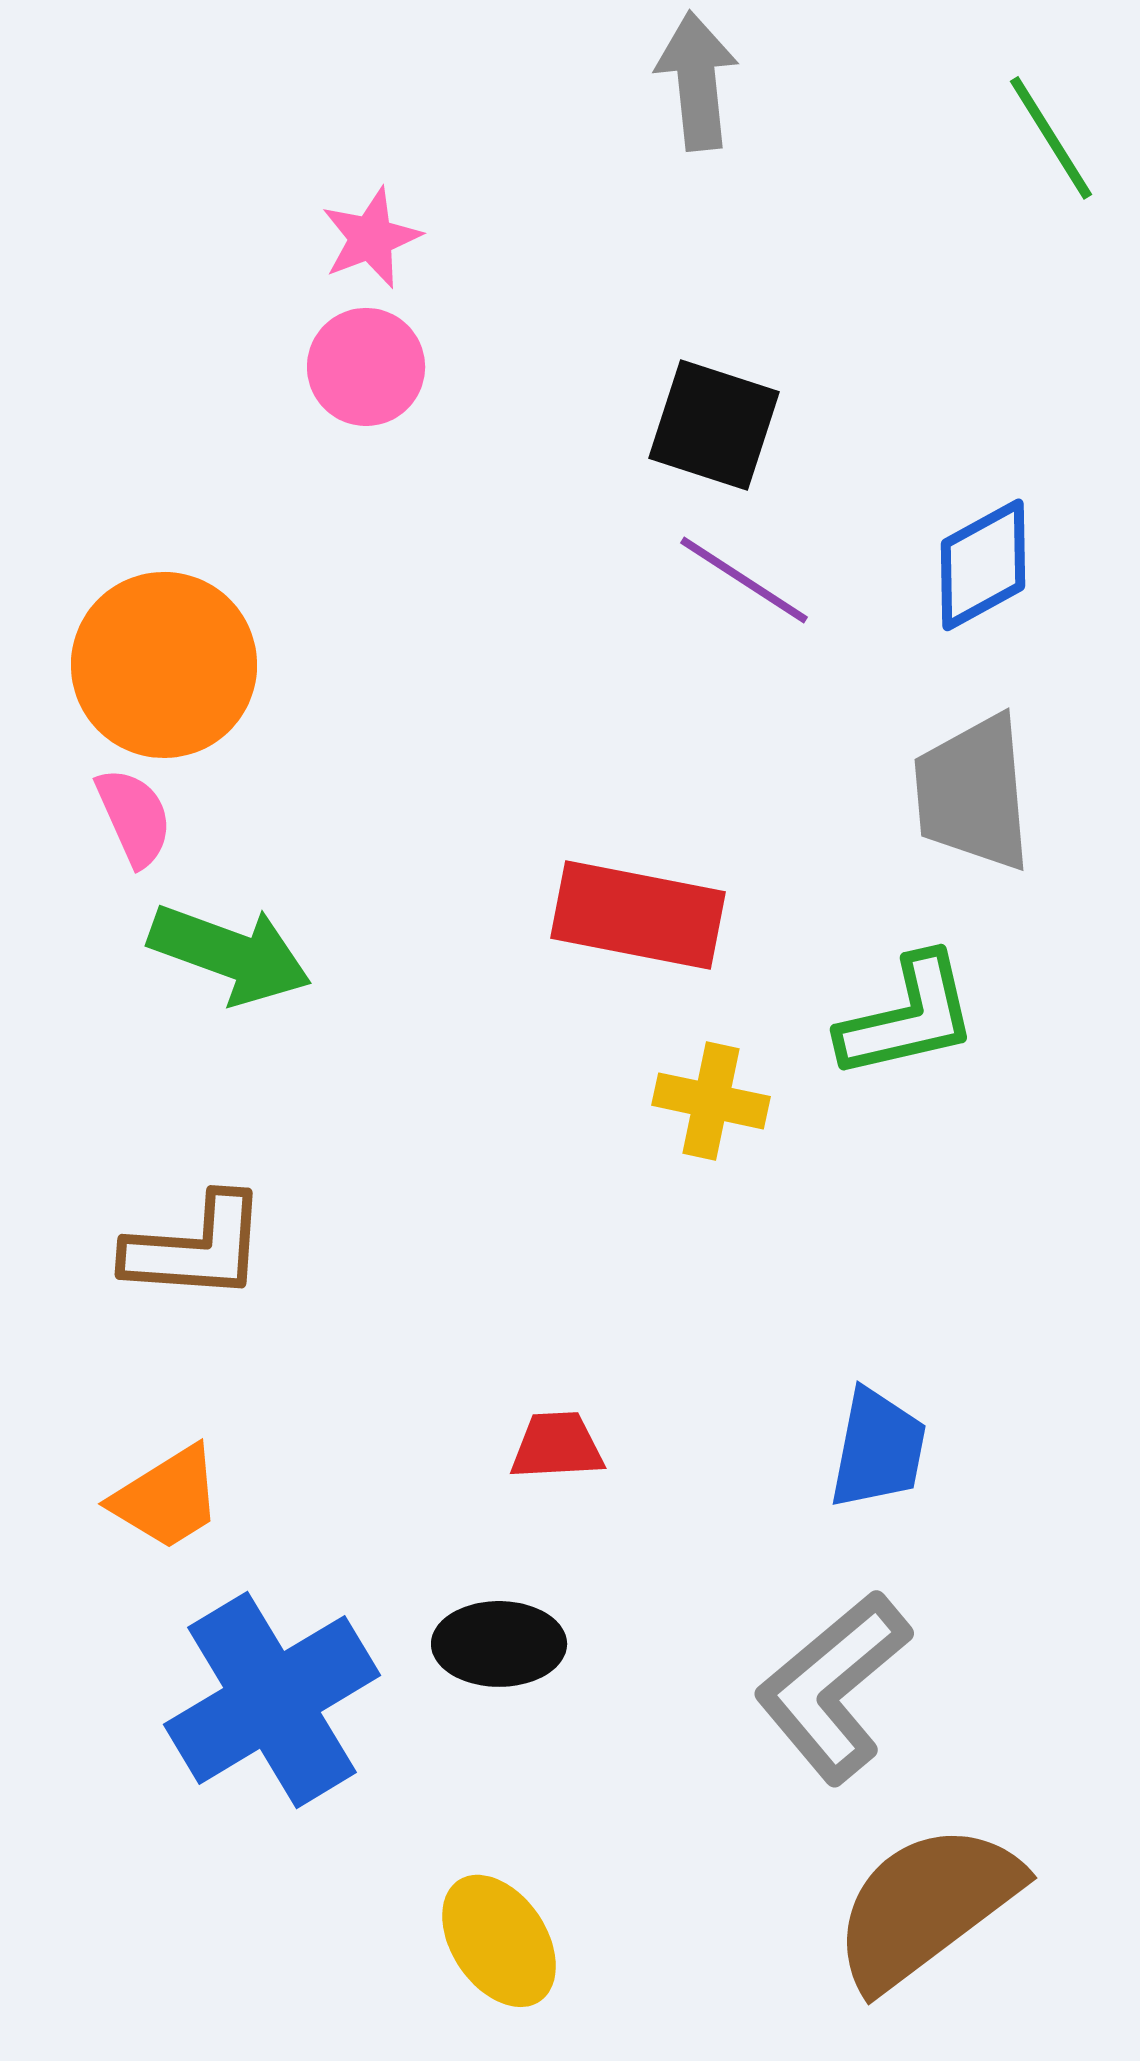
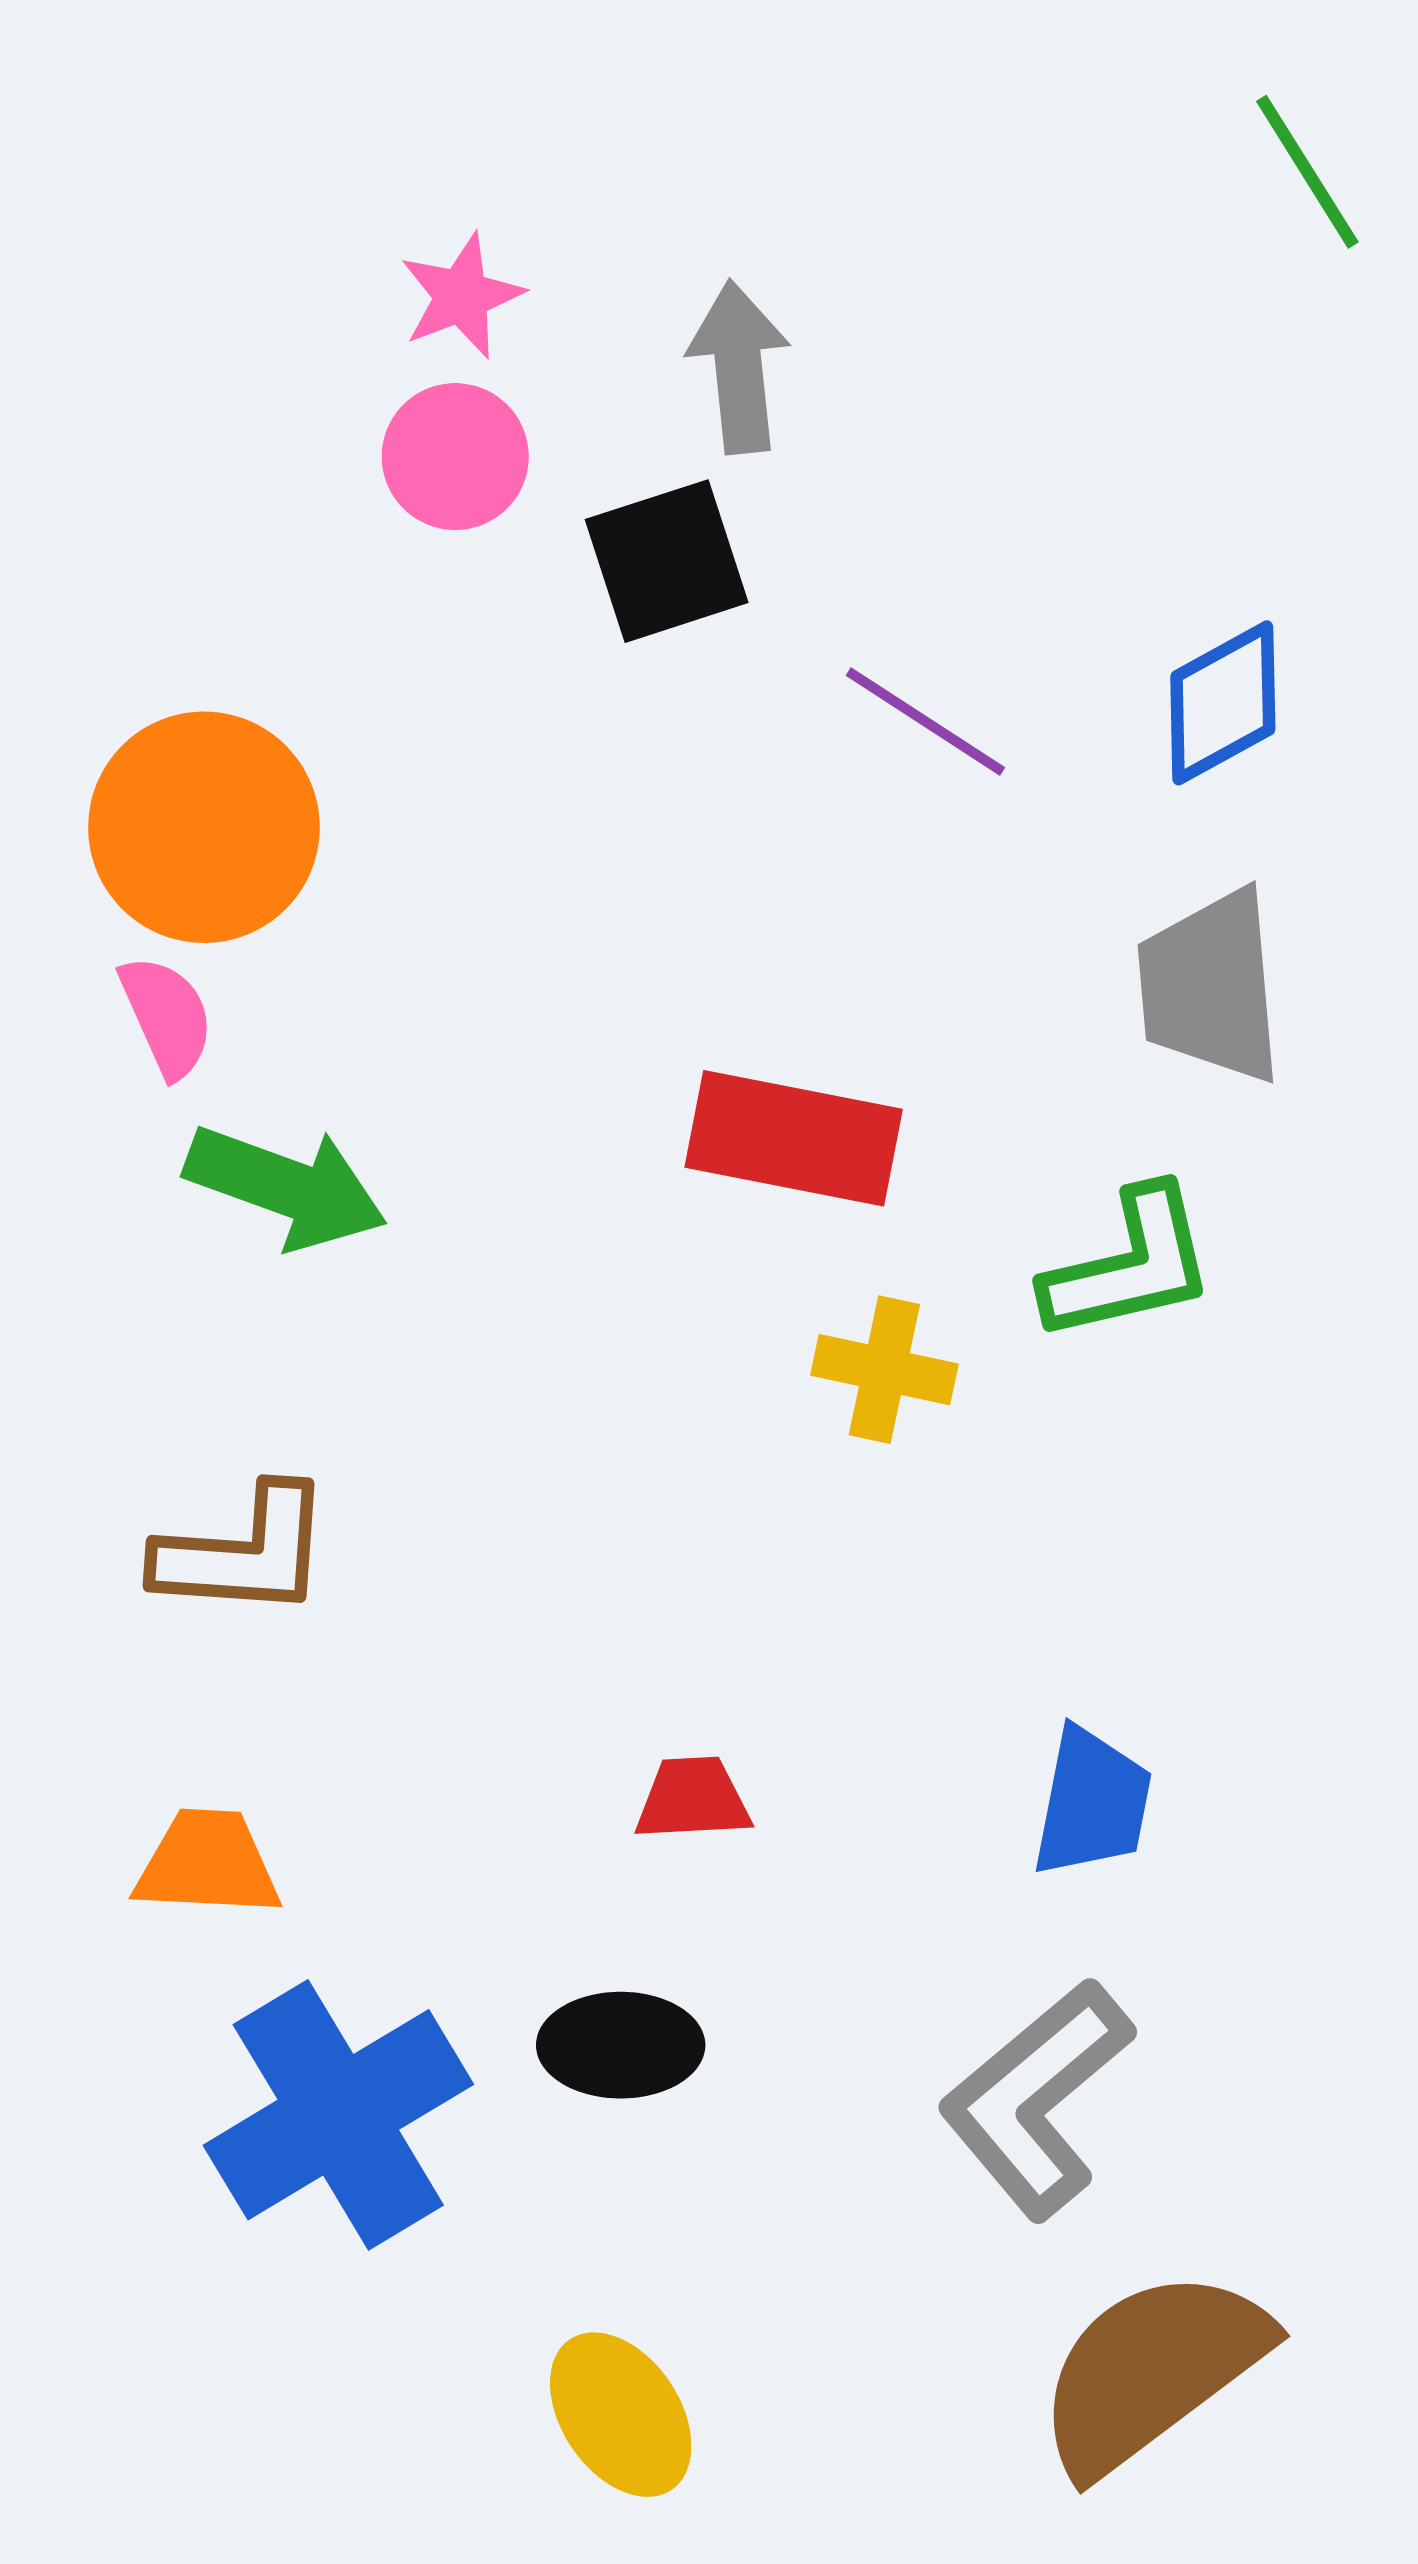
gray arrow: (697, 81) -> (739, 367), moved
black square: (714, 425) -> (667, 561), moved, turned -36
orange trapezoid: (167, 1498) -> (208, 1864), turned -145

